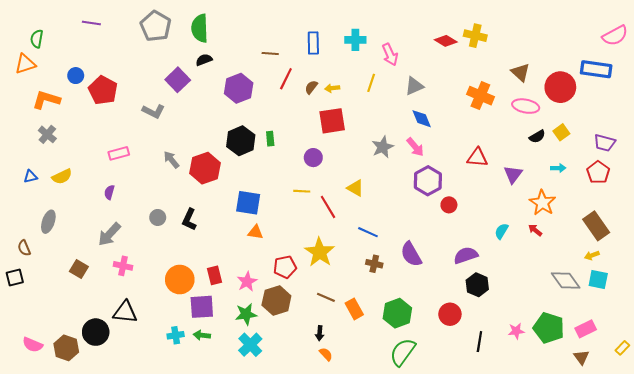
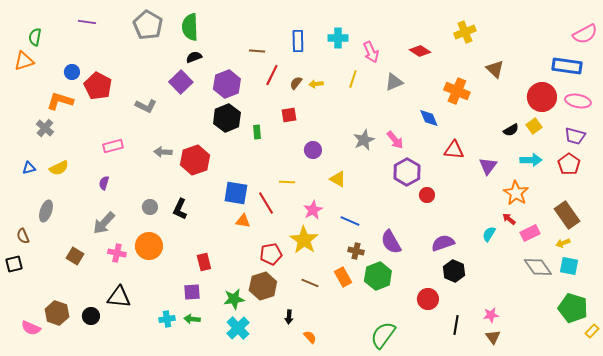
yellow cross: (475, 36) -> (465, 32), moved, turned -35
red diamond: (446, 41) -> (420, 51), moved
purple square: (178, 80) -> (181, 82), moved
red circle: (560, 87) -> (542, 97), moved
orange L-shape: (46, 100) -> (60, 101), moved
pink ellipse: (526, 106) -> (578, 101), moved
blue diamond: (422, 119) -> (429, 118), moved
red square: (332, 121) -> (289, 115), moved, size x0.6
black hexagon: (241, 141) -> (227, 118), moved
purple circle: (313, 158) -> (313, 150), moved
gray arrow: (171, 160) -> (163, 152), turned -48
cyan arrow: (558, 168) -> (531, 160), size x1.5
red line: (328, 207) -> (266, 203), moved
cyan semicircle: (501, 231) -> (489, 234), moved
orange circle: (180, 280) -> (149, 246), moved
pink star: (247, 282) -> (313, 210), moved
purple square: (202, 307) -> (192, 292), size x0.7
orange rectangle: (354, 309) -> (343, 277), moved
green hexagon: (397, 313) -> (378, 276), moved
green pentagon: (549, 328) -> (573, 308), moved
pink rectangle: (586, 329) -> (530, 233), moved
black circle: (96, 332) -> (91, 316), size x0.7
black arrow: (320, 333) -> (289, 317), moved
brown hexagon: (66, 348) -> (57, 313), moved
brown triangle: (581, 357) -> (493, 337), moved

